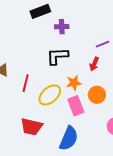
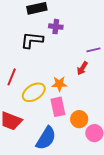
black L-shape: (57, 56) -> (32, 40), moved
orange circle: (97, 95) -> (79, 119), moved

